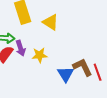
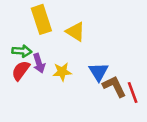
blue triangle: (66, 74) -> (99, 72), moved

